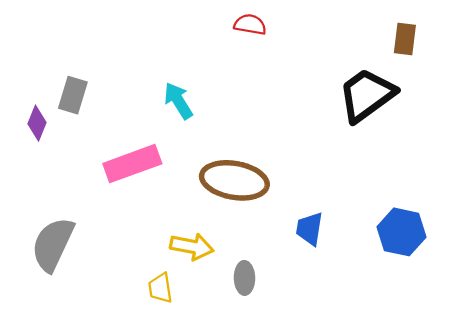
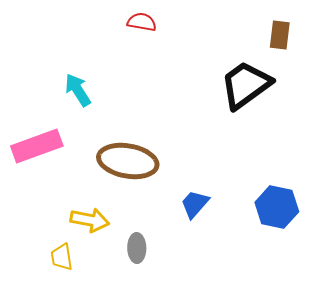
blue trapezoid: (310, 229) -> (195, 204), turned 32

